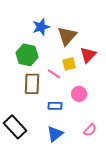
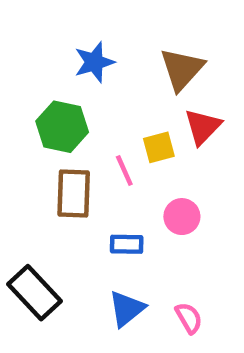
brown triangle: (67, 36) -> (182, 69), moved
pink line: (54, 74) -> (124, 170), turned 32
pink semicircle: (90, 130) -> (189, 318), moved, turned -72

